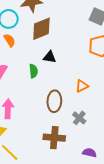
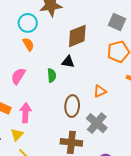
brown diamond: (41, 29) -> (77, 36), moved
gray cross: (79, 118) -> (97, 123), size x1.5

